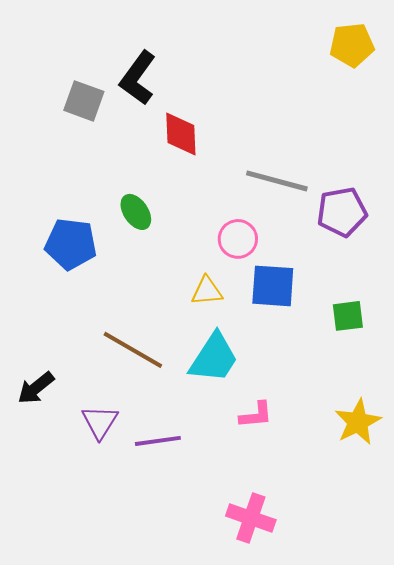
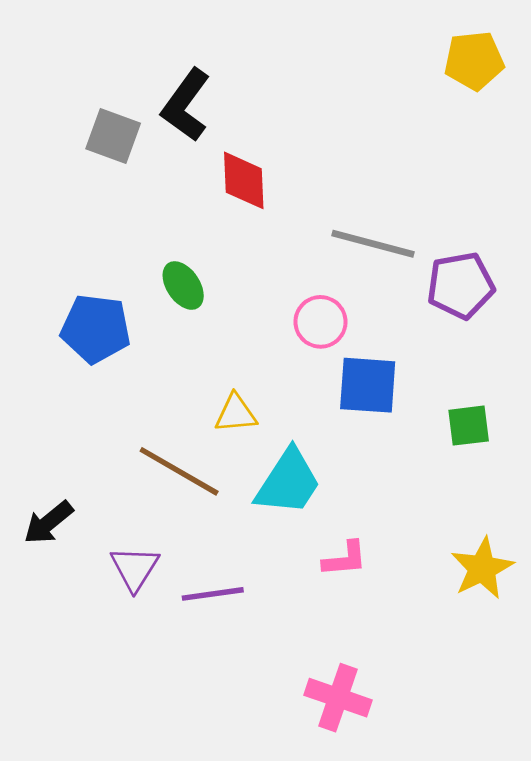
yellow triangle: (207, 291) -> (236, 413), moved

